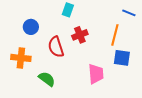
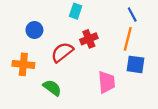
blue line: (129, 13) -> (132, 14), moved, turned 40
red semicircle: (56, 47) -> (62, 52), turned 70

